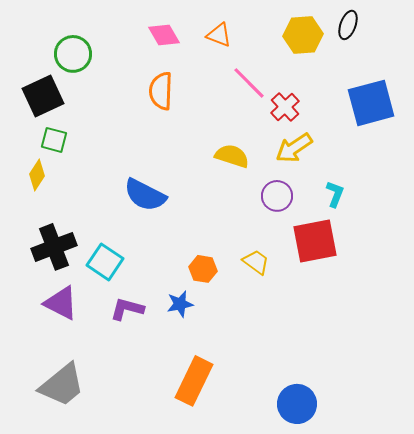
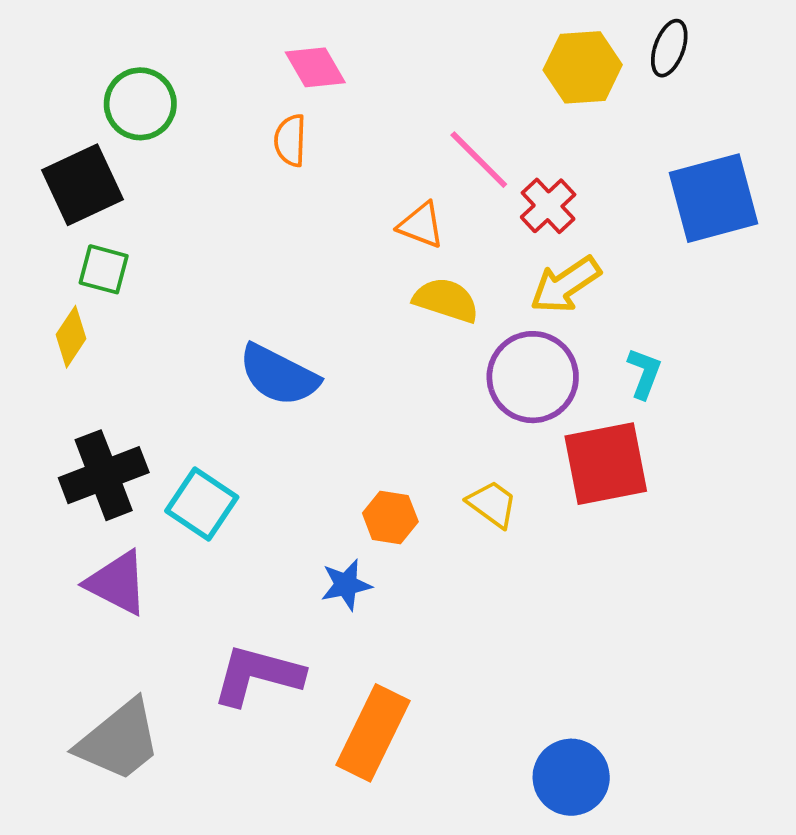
orange triangle: (219, 35) -> (421, 225), moved
orange semicircle: (161, 91) -> (290, 140), moved, size x0.7
purple circle: (277, 196) -> (533, 377), size x1.5
purple L-shape: (127, 309) -> (258, 675), moved, size x1.4

